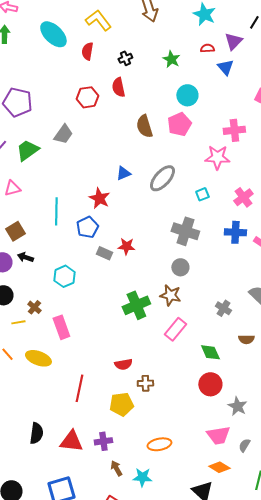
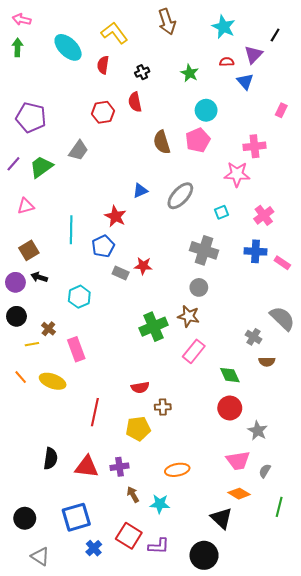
gray cross: (223, 308) -> (253, 337), moved

